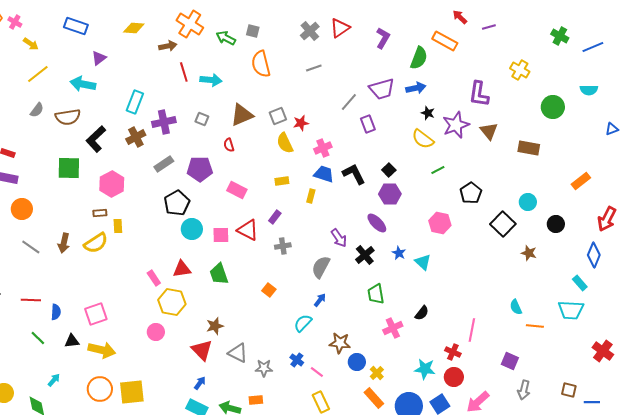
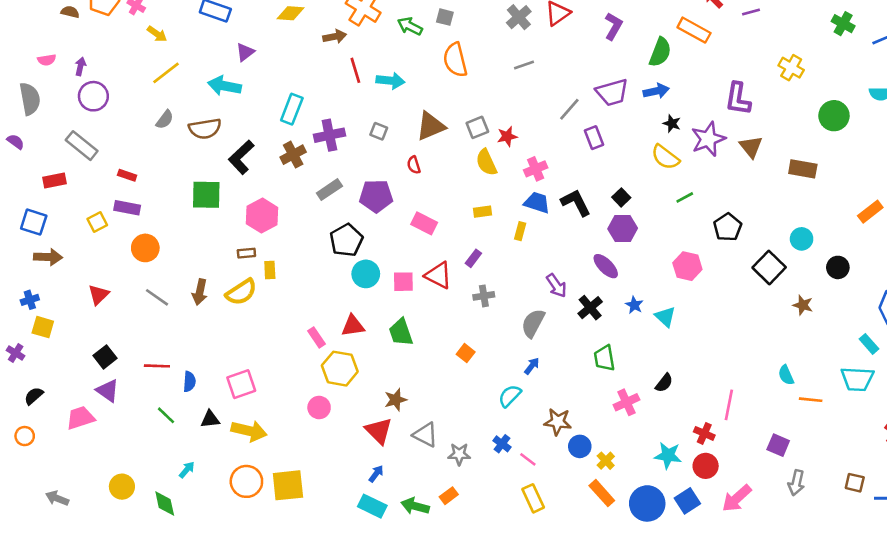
orange rectangle: (256, 400) -> (449, 496), turned -32

